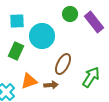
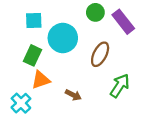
brown ellipse: (63, 64) -> (100, 54), moved
orange triangle: (29, 81) -> (41, 80), moved
brown arrow: (51, 85) -> (73, 95), turned 32

